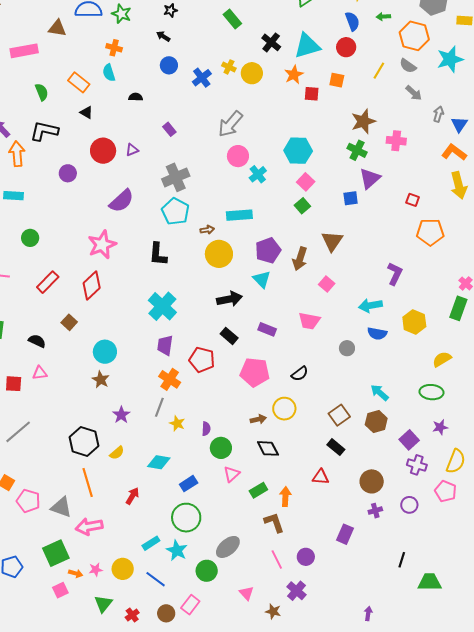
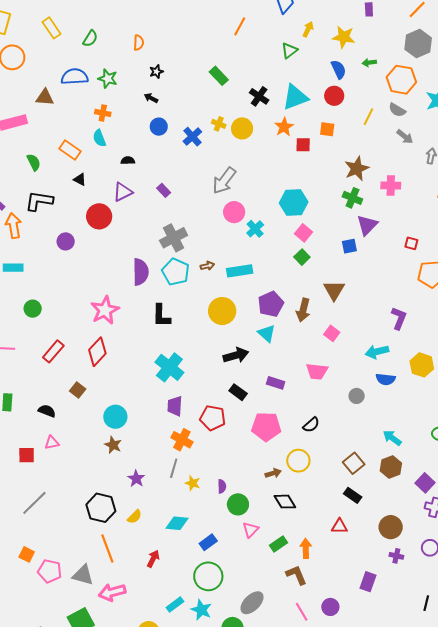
purple triangle: (132, 150) -> (123, 192), moved, size x1.5
purple semicircle: (122, 201) -> (141, 272), moved, turned -44
brown arrow: (207, 230) -> (207, 266), moved
purple cross: (375, 511) -> (396, 556), turned 32

